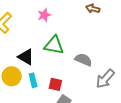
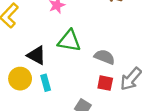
red square: (55, 84) -> (105, 83), moved

